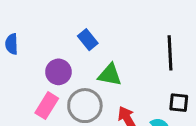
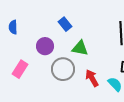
pink rectangle: (47, 106) -> (20, 69), moved

